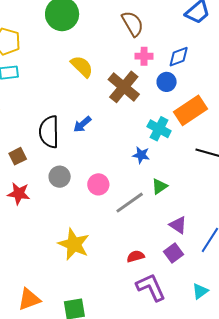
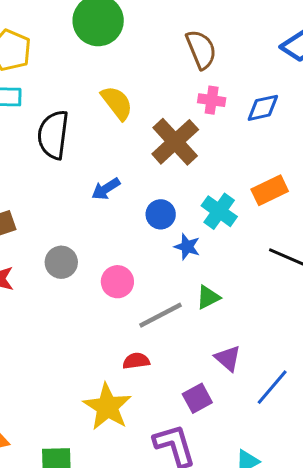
blue circle: (167, 82) -> (161, 214), moved
orange rectangle: (190, 110) -> (270, 190), size x0.7
black semicircle: (49, 132) -> (53, 135), moved
yellow star: (74, 244) -> (107, 407), moved
purple square: (174, 253) -> (197, 398), moved
red semicircle: (136, 256) -> (136, 361), moved

